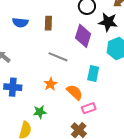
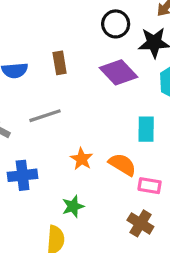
purple diamond: (83, 36) -> (119, 72), turned -50
gray line: (58, 57) -> (45, 116), moved, turned -30
pink rectangle: (89, 108) -> (150, 186), turned 40

